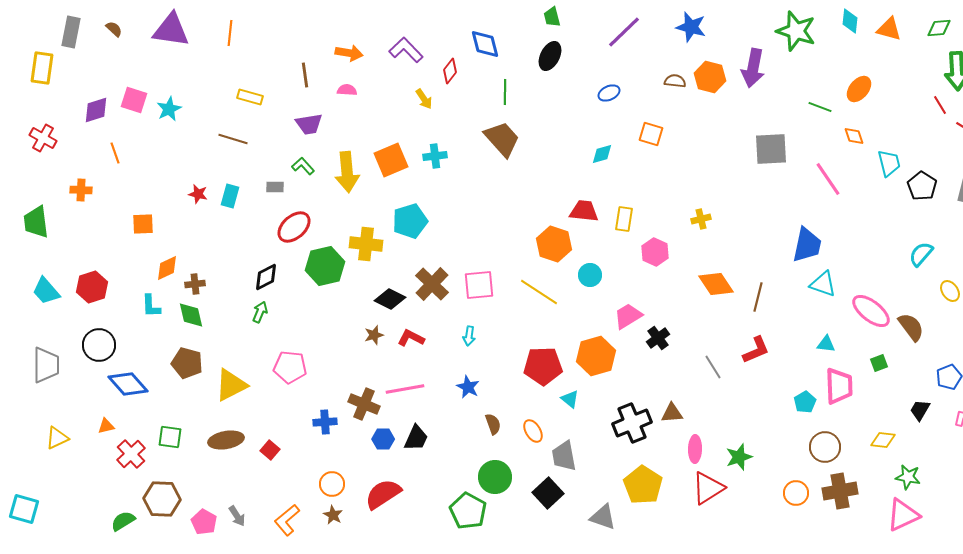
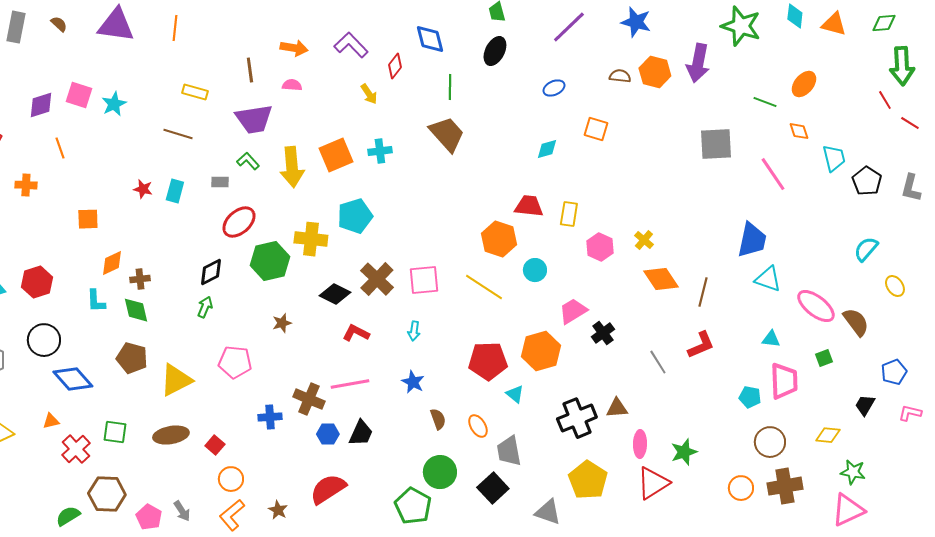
purple trapezoid: (309, 124) -> (254, 119), size x1.4
yellow cross: (701, 219) -> (644, 240), moved, turned -36
brown star: (374, 335) -> (282, 323), moved
cyan pentagon: (805, 402) -> (750, 397), turned -30
orange circle: (332, 484) -> (231, 479), moved

